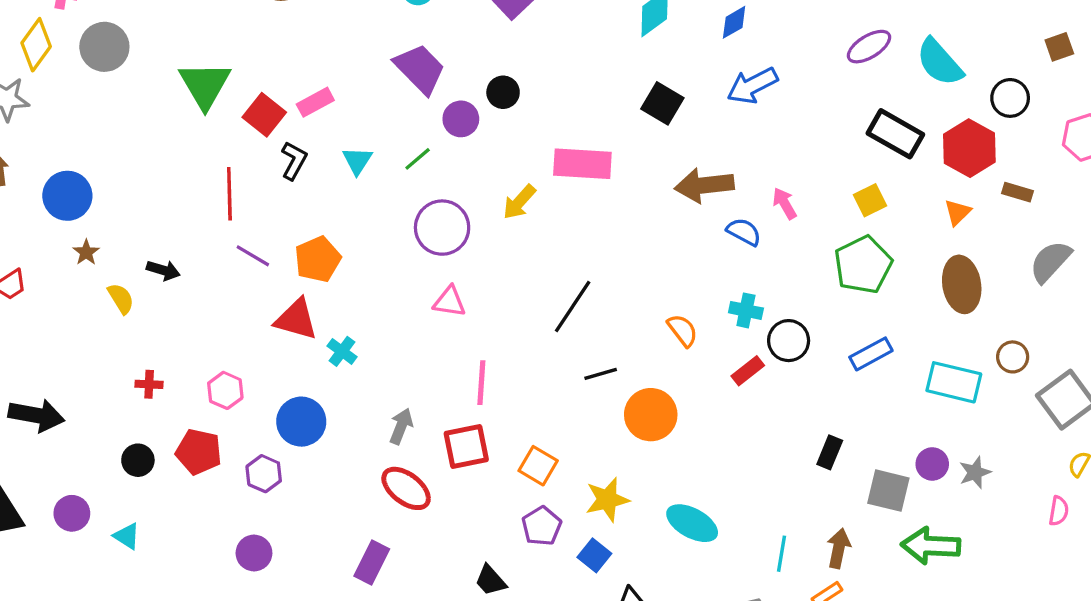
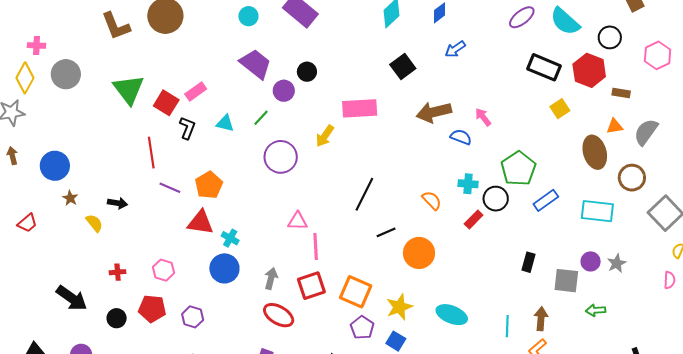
blue arrow: (752, 86) -> (455, 49), size x0.7
black square: (662, 103) -> (403, 66), turned 30
cyan triangle: (357, 161) -> (225, 123), turned -42
yellow square: (870, 200) -> (560, 109), moved
orange triangle: (957, 212) -> (615, 126), moved, turned 42
green pentagon: (863, 265) -> (518, 169), moved
pink triangle: (449, 302) -> (297, 221), moved
brown circle: (1013, 357) -> (632, 178), moved, size x1.4
black arrow: (36, 415) -> (72, 298), moved, turned 32
blue circle: (301, 422) -> (224, 268), moved
orange square: (538, 466) -> (356, 292), size x1.4
green arrow: (931, 546) -> (596, 310), size x0.6

